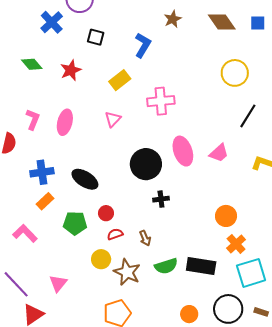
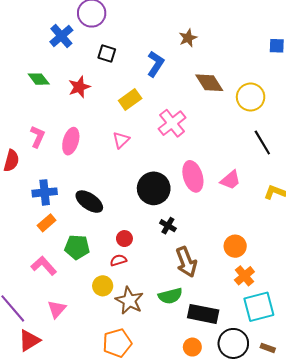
brown diamond: (222, 22) -> (209, 83), moved
pink cross: (161, 101) -> (172, 123), turned -36
black line: (248, 116) -> (262, 143), turned -65
black cross: (161, 199) -> (168, 226), turned 35
red circle: (106, 213) -> (124, 239), moved
pink L-shape: (25, 233) -> (44, 266), moved
brown arrow: (145, 238) -> (186, 262), moved, size x1.8
black rectangle: (201, 266) -> (203, 314), moved

